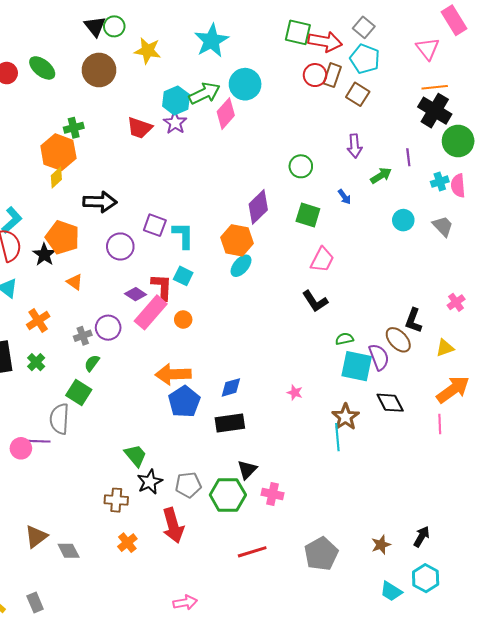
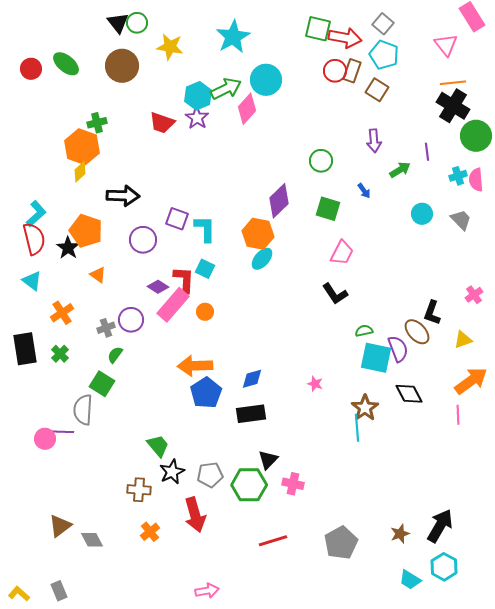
black arrow: (422, 537) -> (440, 526), size x1.6

